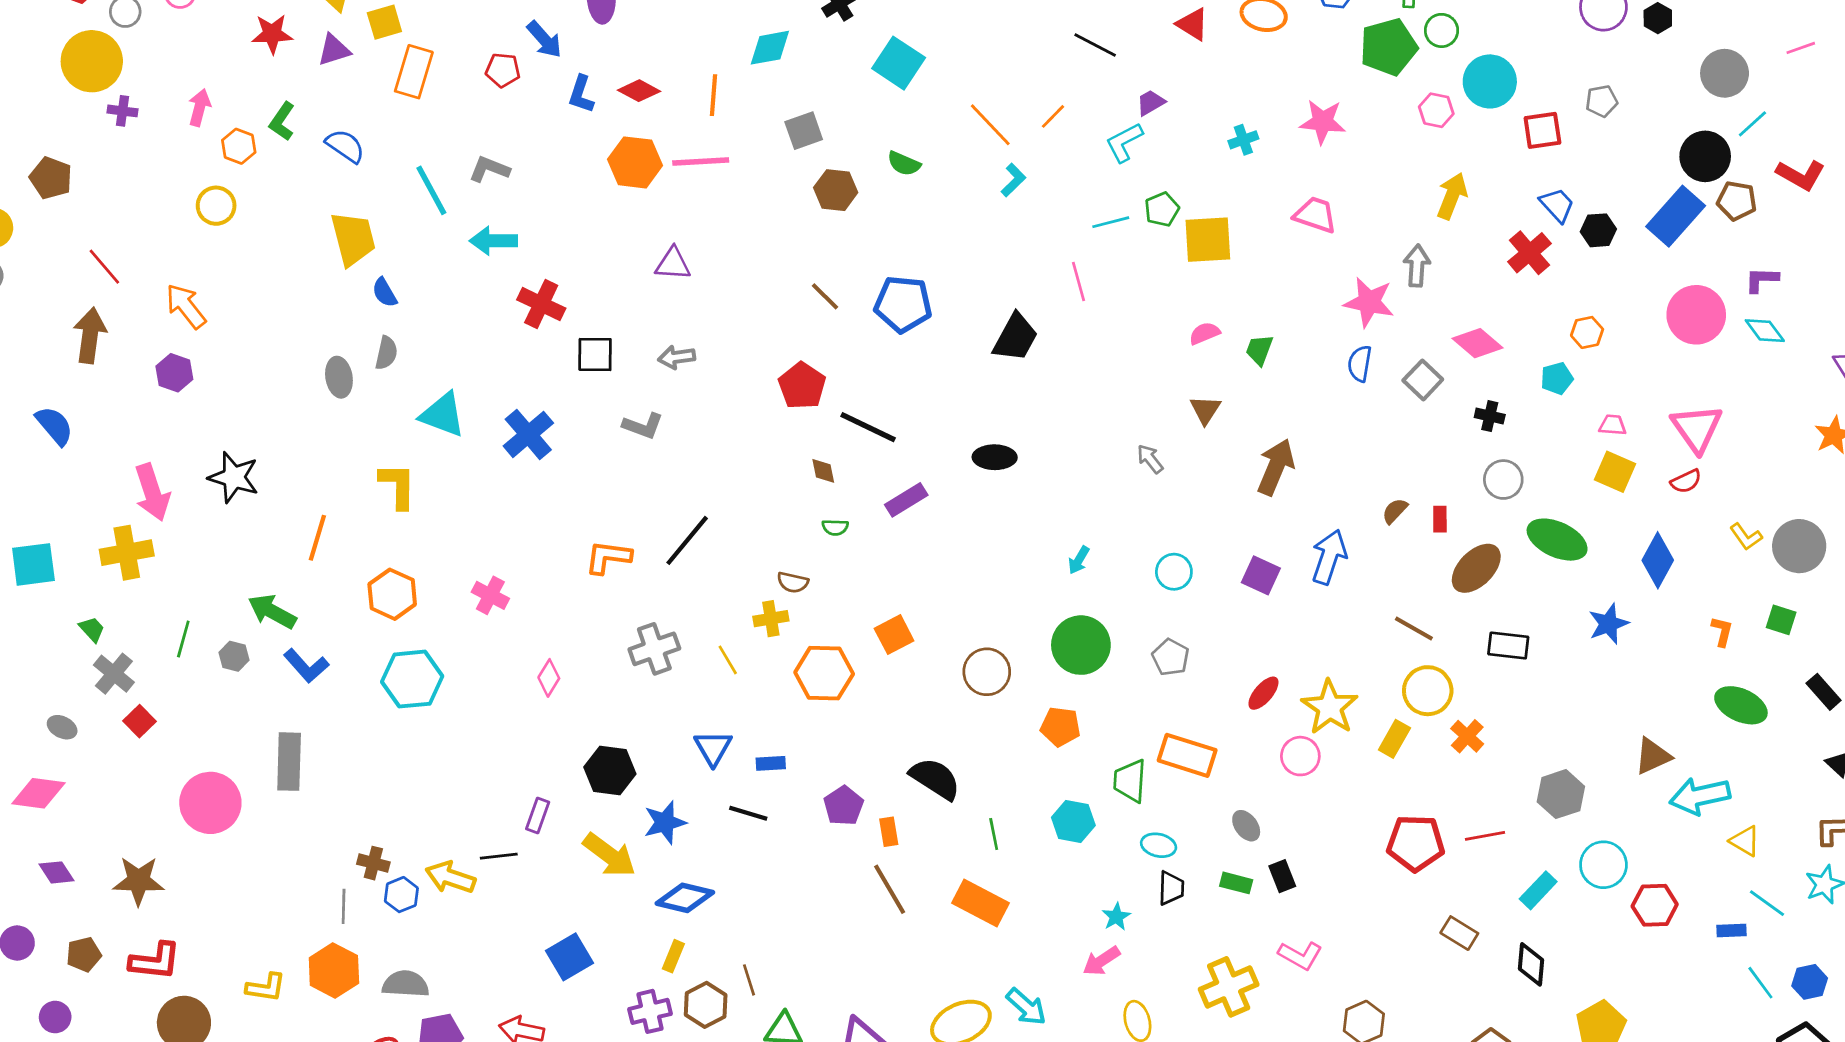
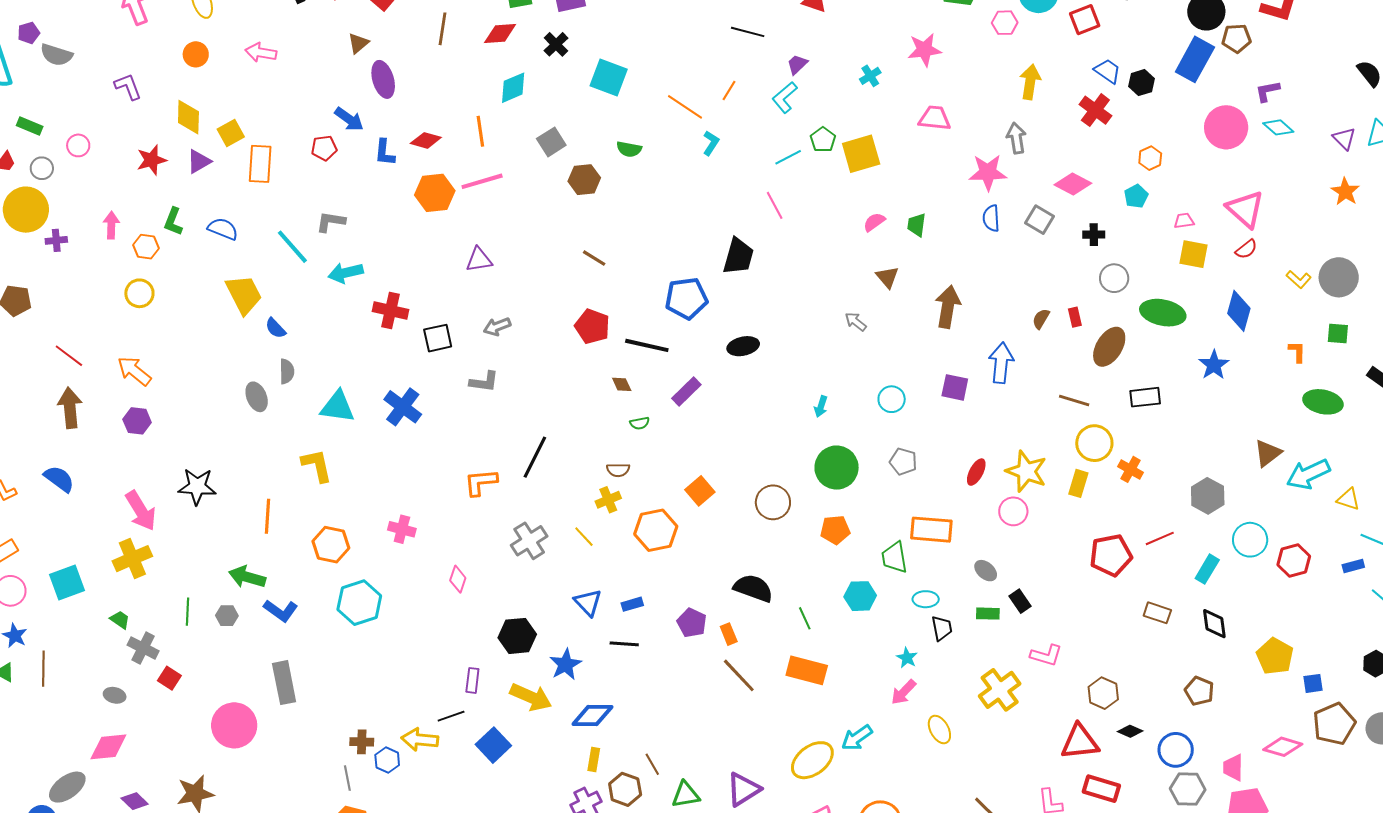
blue pentagon: (903, 304) -> (686, 298), moved
blue square: (569, 957) -> (493, 745), moved
cyan arrow: (1026, 1007) -> (857, 738), turned 116

